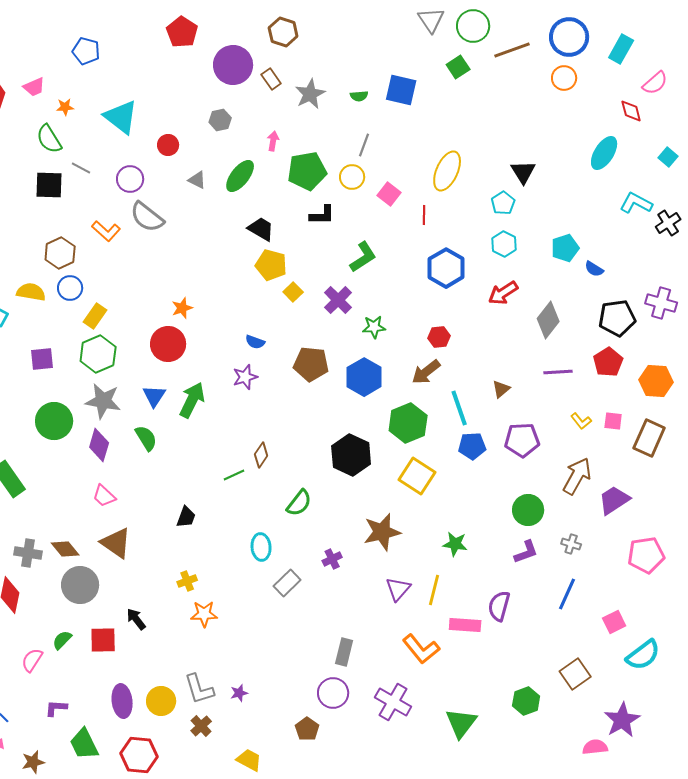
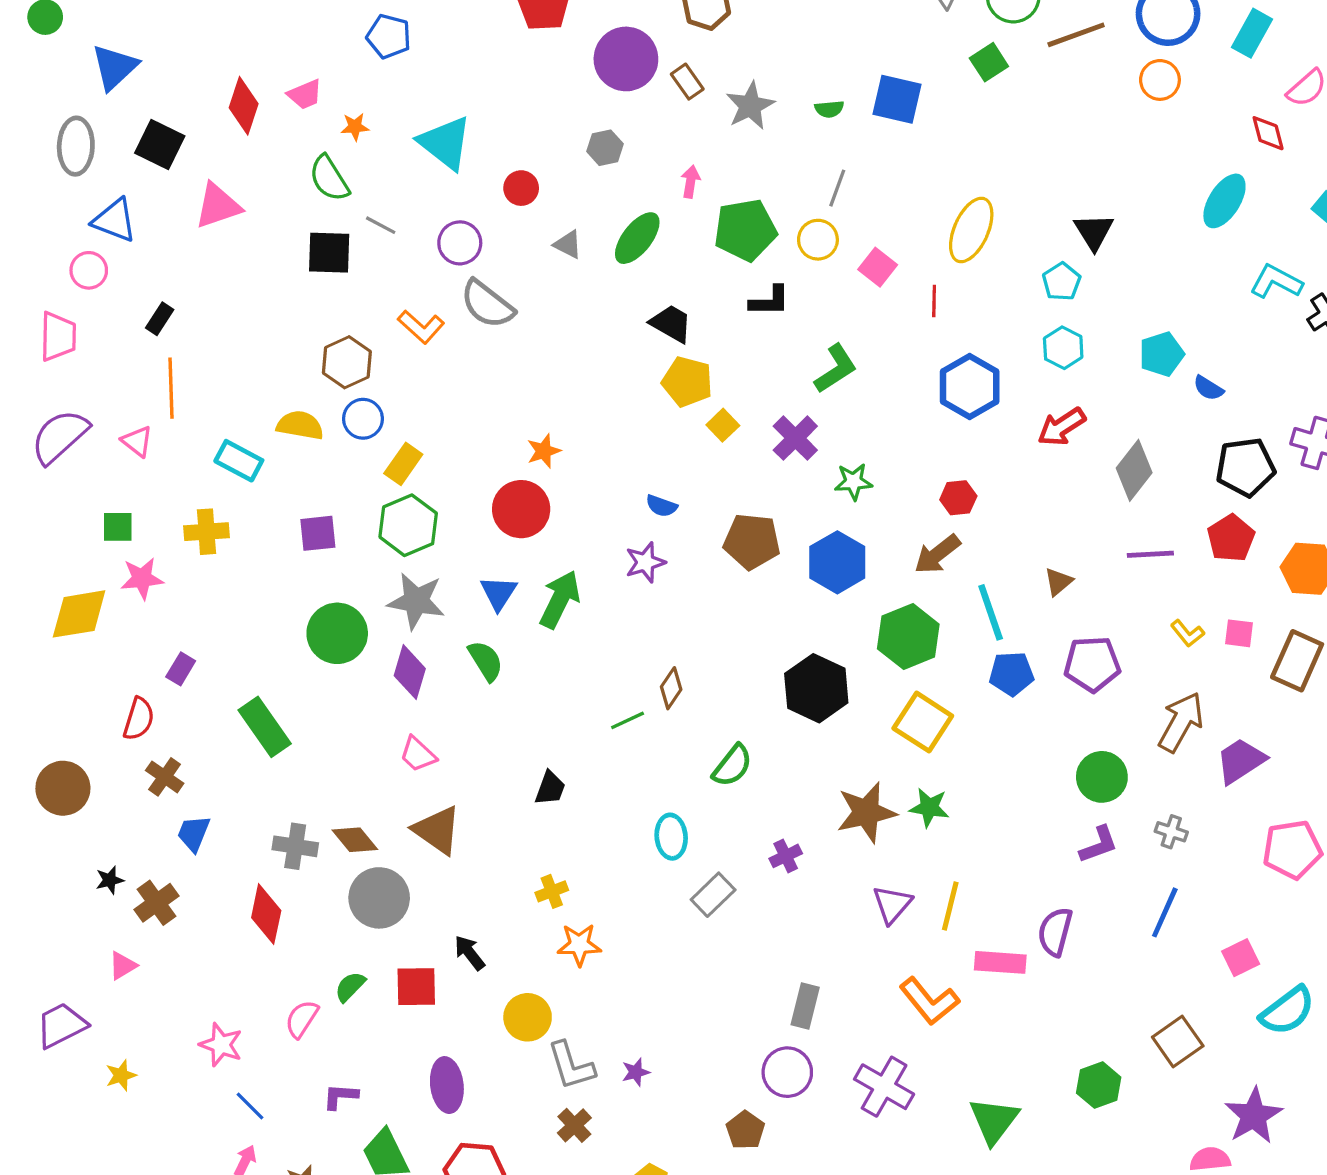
green star: (455, 544) -> (929, 808), moved
yellow circle: (161, 701) -> (528, 1017), moved

